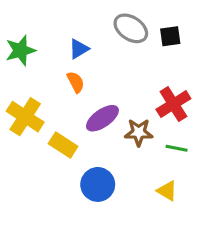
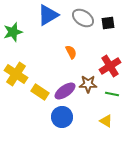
blue triangle: (79, 49) -> (48, 15), moved, size x1.6
orange semicircle: (76, 82) -> (71, 52), moved
purple ellipse: (102, 118) -> (65, 91), moved

